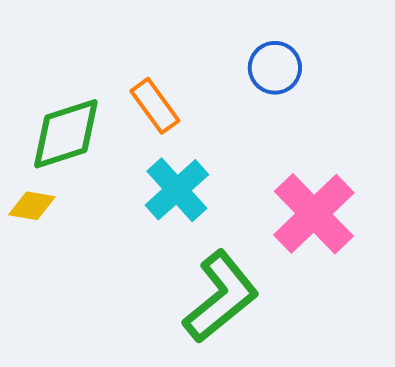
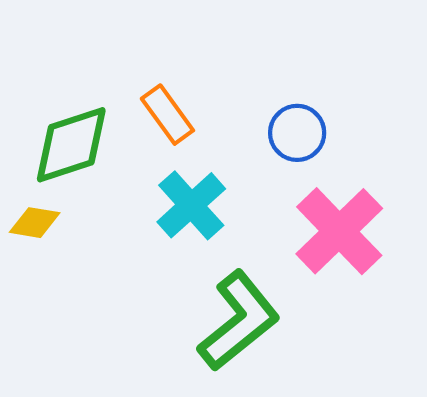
blue circle: (275, 68) -> (297, 133), moved

